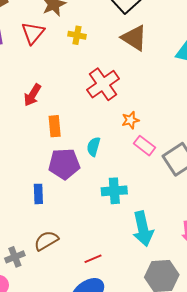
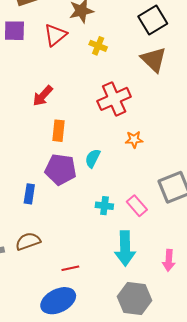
pink rectangle: (145, 146) -> (137, 206), moved
cyan cross: (114, 191) -> (104, 206), size x0.7

